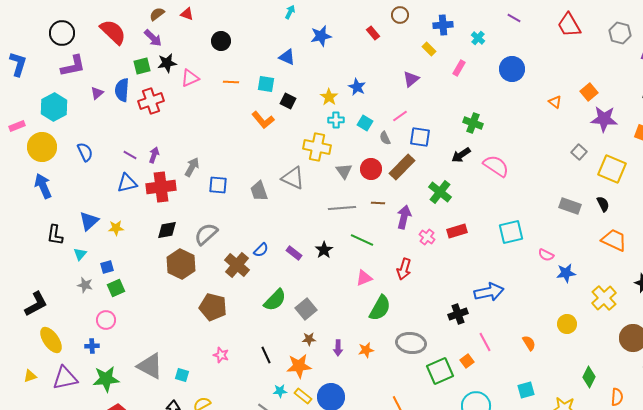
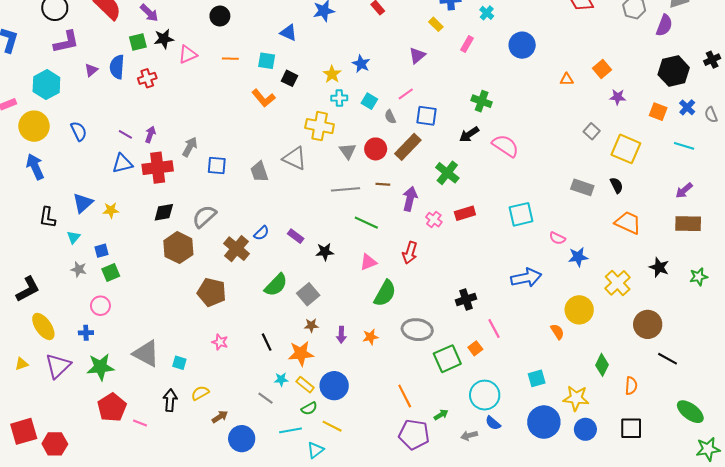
red cross: (151, 101) -> (147, 78), size x0.7
orange triangle: (555, 102) -> (567, 79), turned -40
purple star: (604, 119) -> (618, 97), size x0.6
black star: (324, 250) -> (325, 252), moved, turned 30
blue arrow: (489, 292) -> (526, 278), moved
yellow circle: (567, 324) -> (579, 310), size x1.4
orange semicircle: (529, 343) -> (557, 332), moved
purple triangle: (65, 378) -> (58, 366), turned -32

